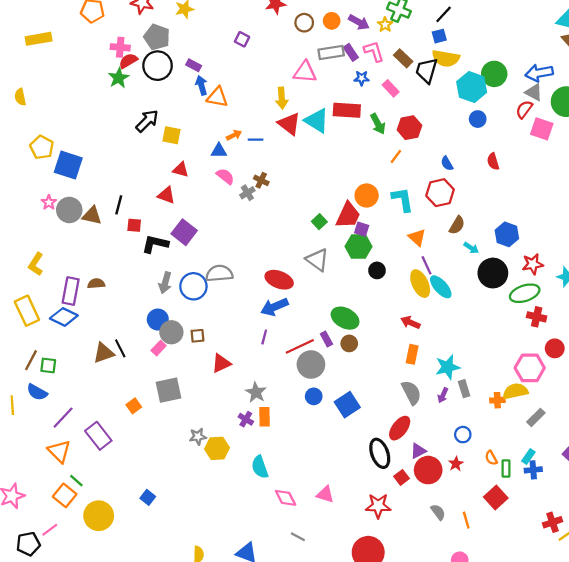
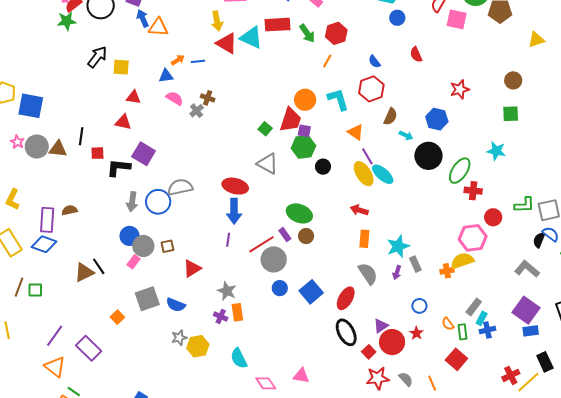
green star: (119, 78) -> (67, 21), turned 30
red star: (533, 264) -> (460, 89), moved
green ellipse: (525, 293) -> (460, 171), turned -32
blue arrow: (274, 307) -> (234, 211), turned -60
blue semicircle: (37, 392) -> (176, 305), moved
gray rectangle: (536, 417) -> (474, 307), moved
red ellipse: (400, 428) -> (346, 298), moved
red star: (378, 506) -> (378, 378), moved

